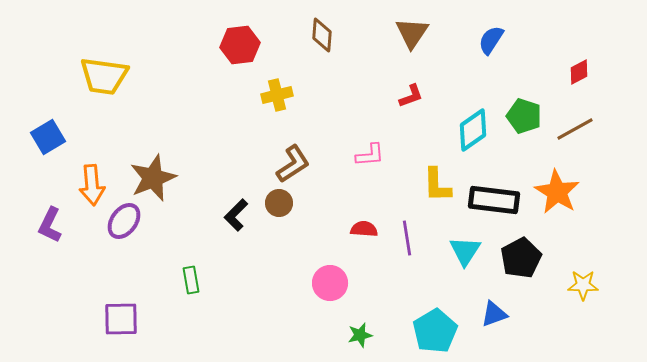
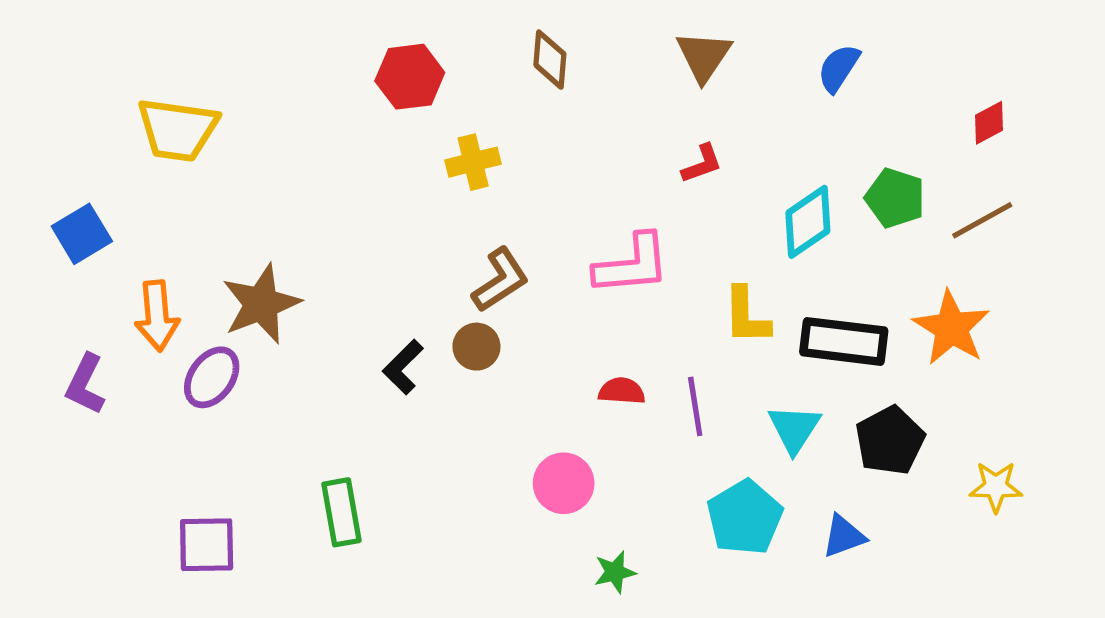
pink L-shape: (370, 155) -> (632, 265), size x1.6
green rectangle: (191, 280) -> (342, 512), moved, size x1.4
cyan pentagon: (435, 331) -> (745, 517), moved

